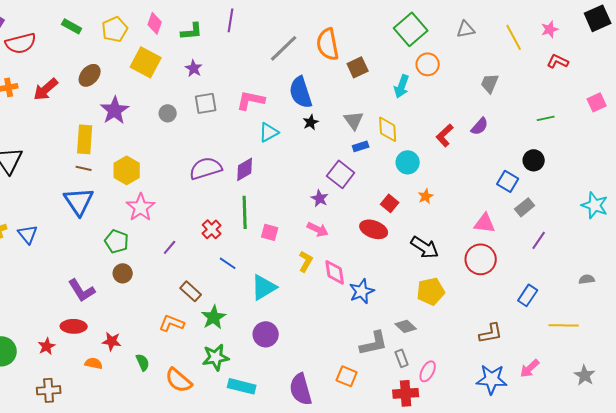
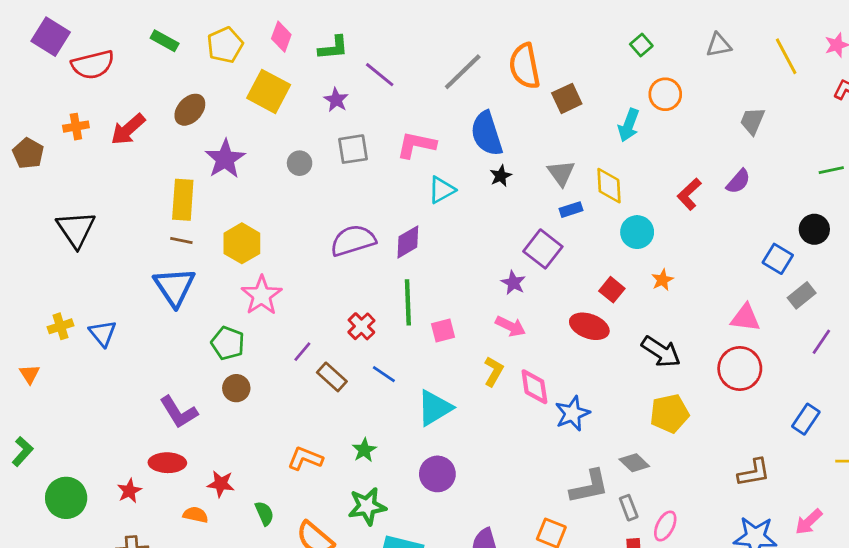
purple line: (231, 20) -> (380, 75), moved, turned -60
green square: (411, 29) -> (641, 45), size x0.5
pink square: (270, 232) -> (443, 331), turned -30
brown rectangle: (191, 291) -> (332, 377), moved
green star: (214, 317) -> (364, 450), size x0.7

